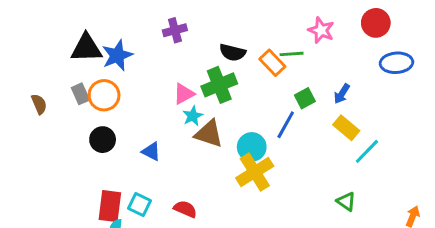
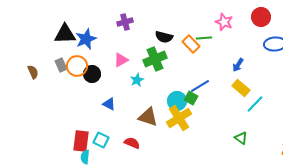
pink triangle: (184, 94) -> (121, 60), moved
green square: (305, 98) -> (191, 98), moved, turned -32
blue line: (286, 125) -> (200, 86), turned 30
brown triangle: (209, 134) -> (148, 117), moved
black circle: (103, 140) -> (92, 74), moved

